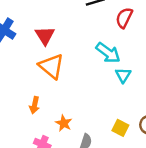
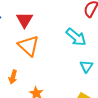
cyan triangle: (123, 75) -> (86, 66), moved

